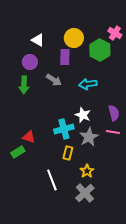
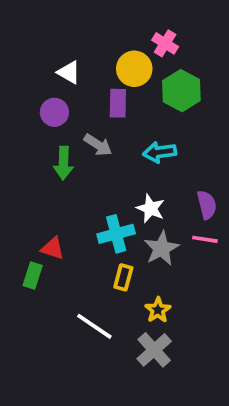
pink cross: (115, 33) -> (165, 43), moved
green arrow: (24, 85) -> (63, 163), moved
green rectangle: (18, 152) -> (33, 276), turned -40
white line: (52, 180) -> (94, 326), turned -35

